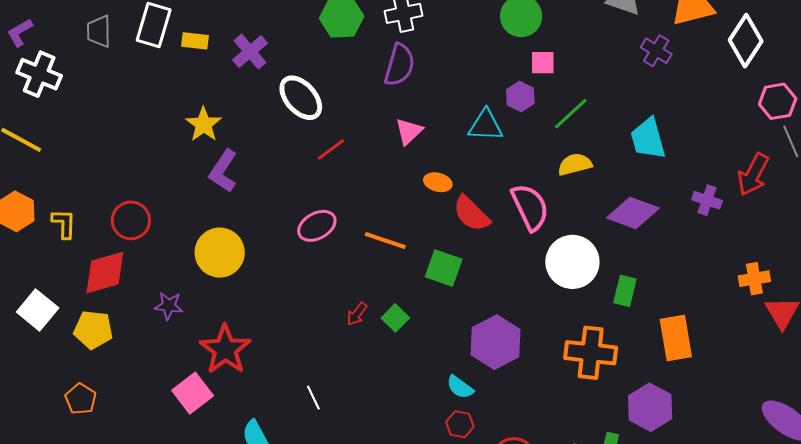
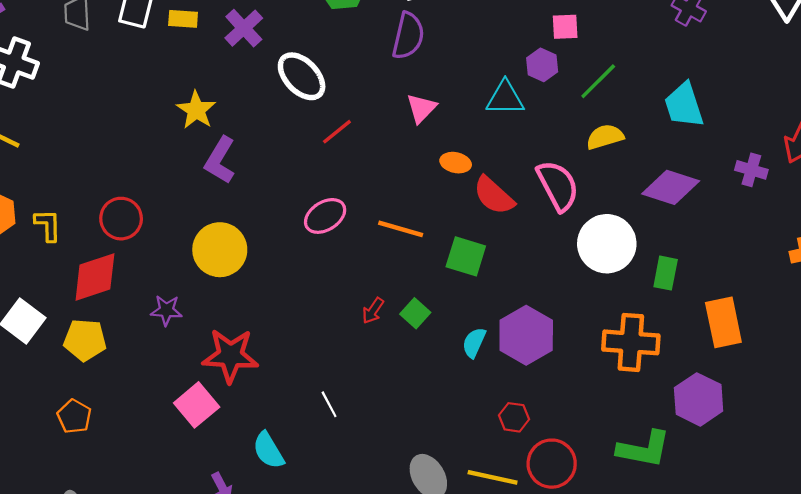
red star: (225, 349) -> (230, 356), turned -30
cyan semicircle: (460, 387) -> (474, 343), moved, turned 80
red hexagon: (460, 424) -> (514, 417), moved

